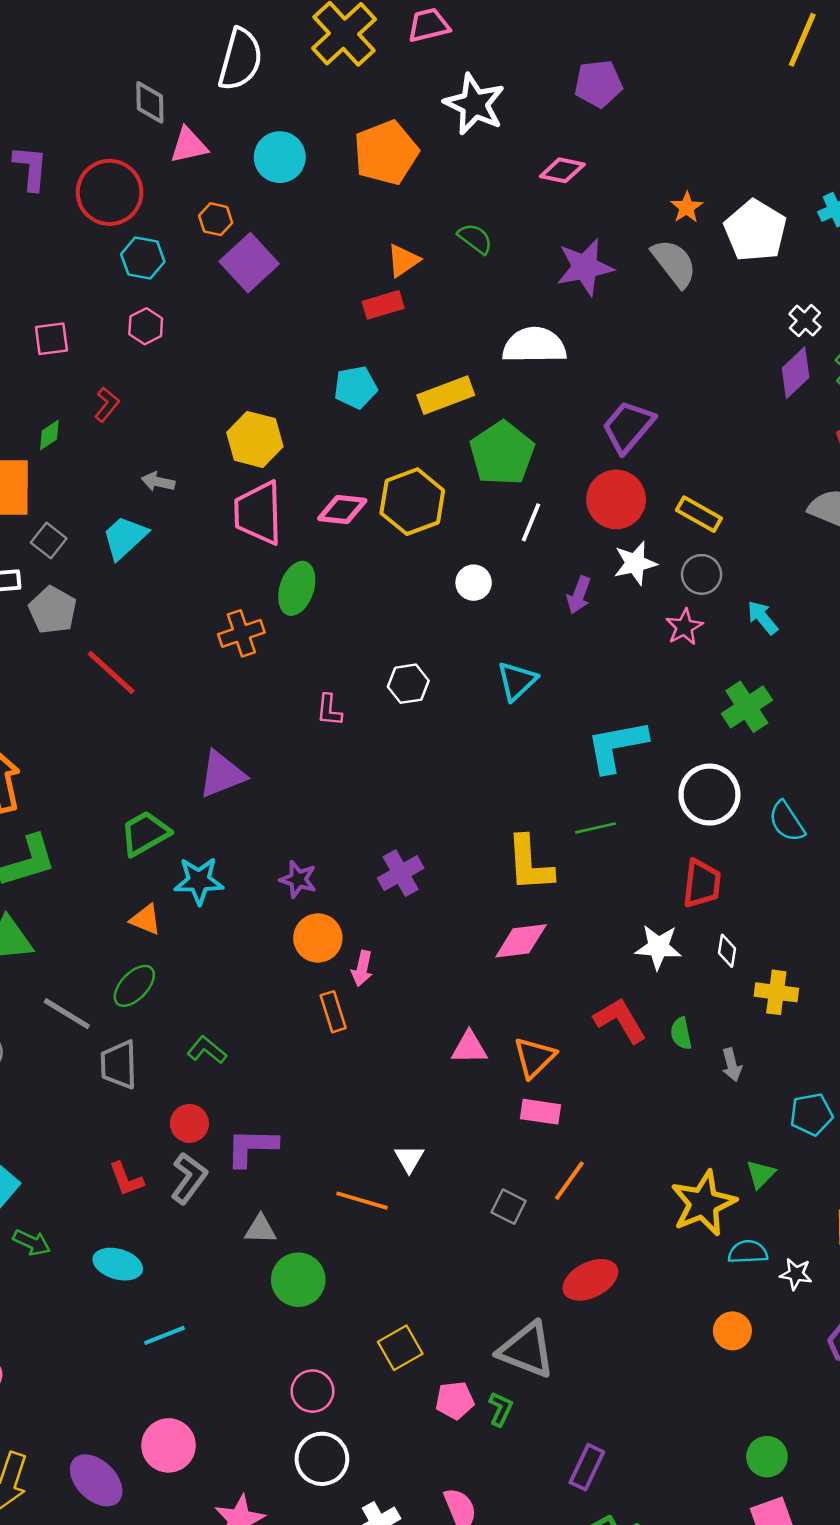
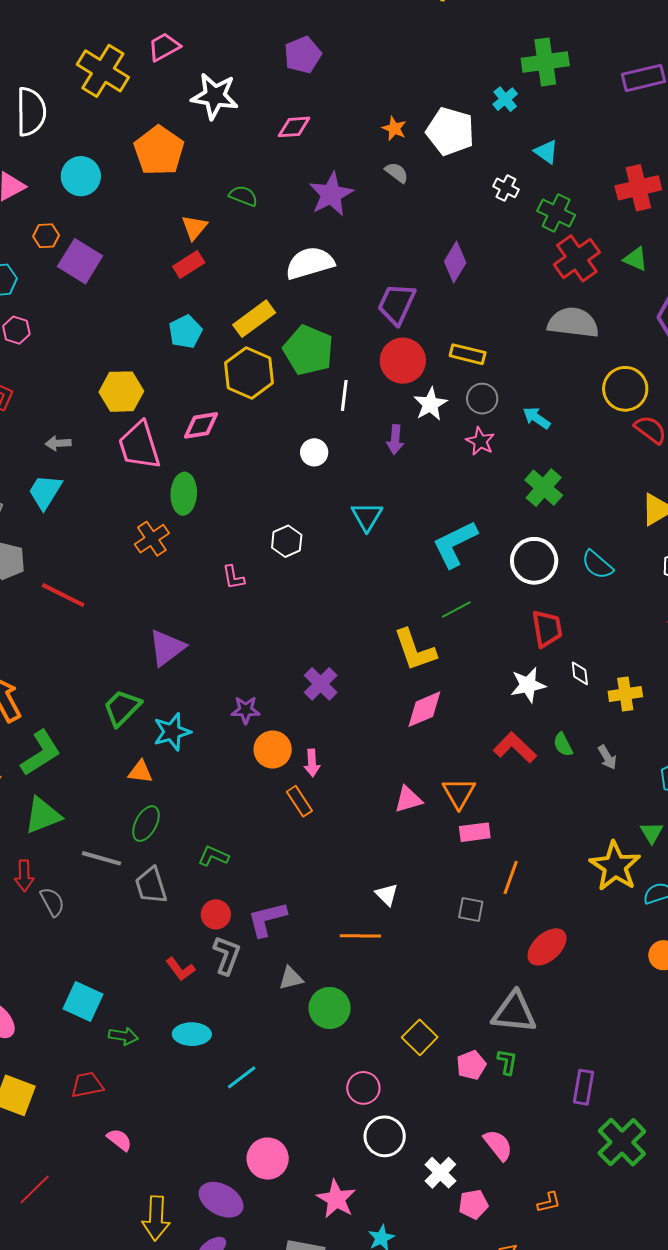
gray semicircle: (674, 263) -> (397, 173), size x0.6
purple diamond: (796, 373) -> (455, 262), moved
yellow hexagon: (412, 502) -> (249, 373), moved

